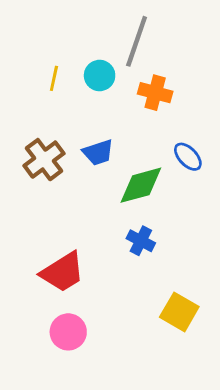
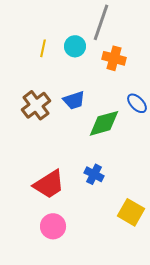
blue cross: (141, 241) -> (94, 174), moved

